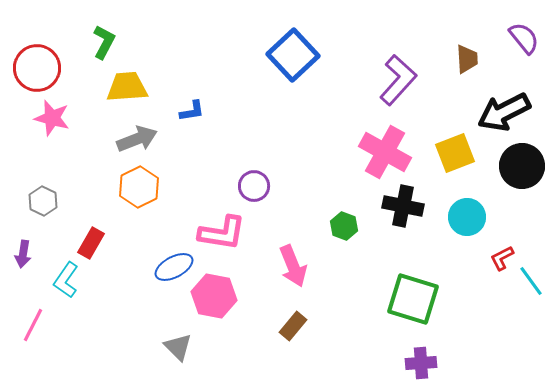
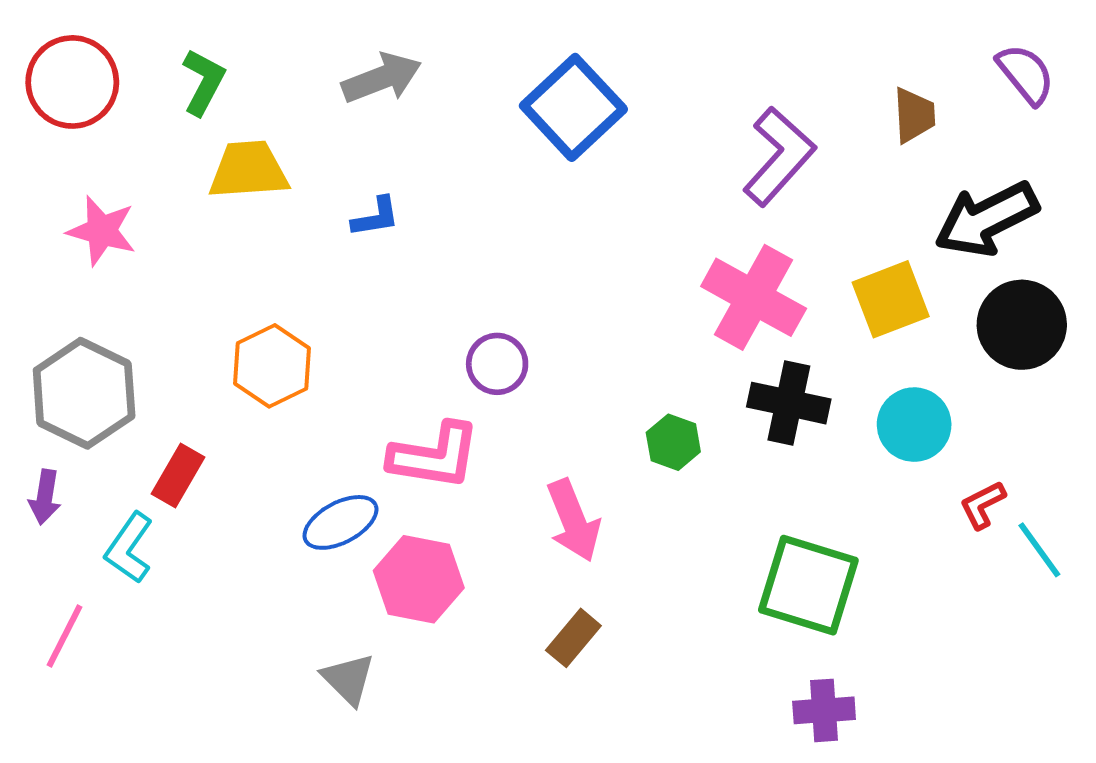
red circle: (37, 68) -> (72, 82), moved
gray arrow: (137, 139) -> (382, 78), moved
gray hexagon: (43, 201) -> (84, 393), size x1.8

